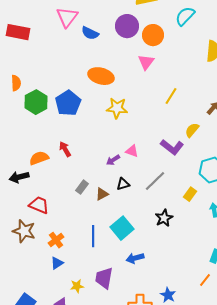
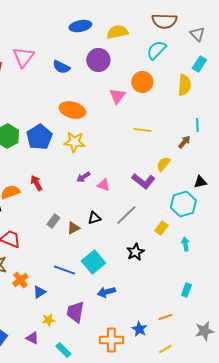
pink triangle: (67, 17) -> (23, 57), moved
orange circle: (153, 35) -> (142, 82), moved
yellow line: (171, 96) -> (142, 130), turned 66
yellow star: (117, 108) -> (74, 142), moved
purple arrow: (113, 160) -> (83, 177), moved
blue line: (93, 236) -> (64, 270), turned -70
orange cross: (56, 240) -> (20, 280), moved
blue triangle: (57, 263) -> (39, 292), moved
orange line: (205, 280) -> (165, 317), moved, turned 32

